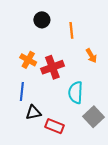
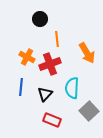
orange line: (71, 30) -> (57, 39), moved
orange arrow: (91, 56) -> (87, 53), size x1.5
black triangle: (33, 112) -> (45, 94), moved, turned -35

